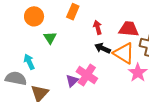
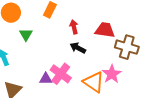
orange triangle: (124, 53) -> (94, 82), moved
purple triangle: (72, 81) -> (46, 79), turned 40

